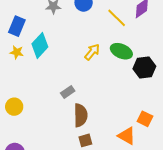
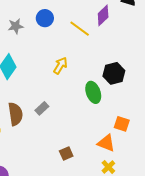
green ellipse: (121, 51) -> (93, 92), moved, turned 55
brown semicircle: (81, 115) -> (15, 114), moved

